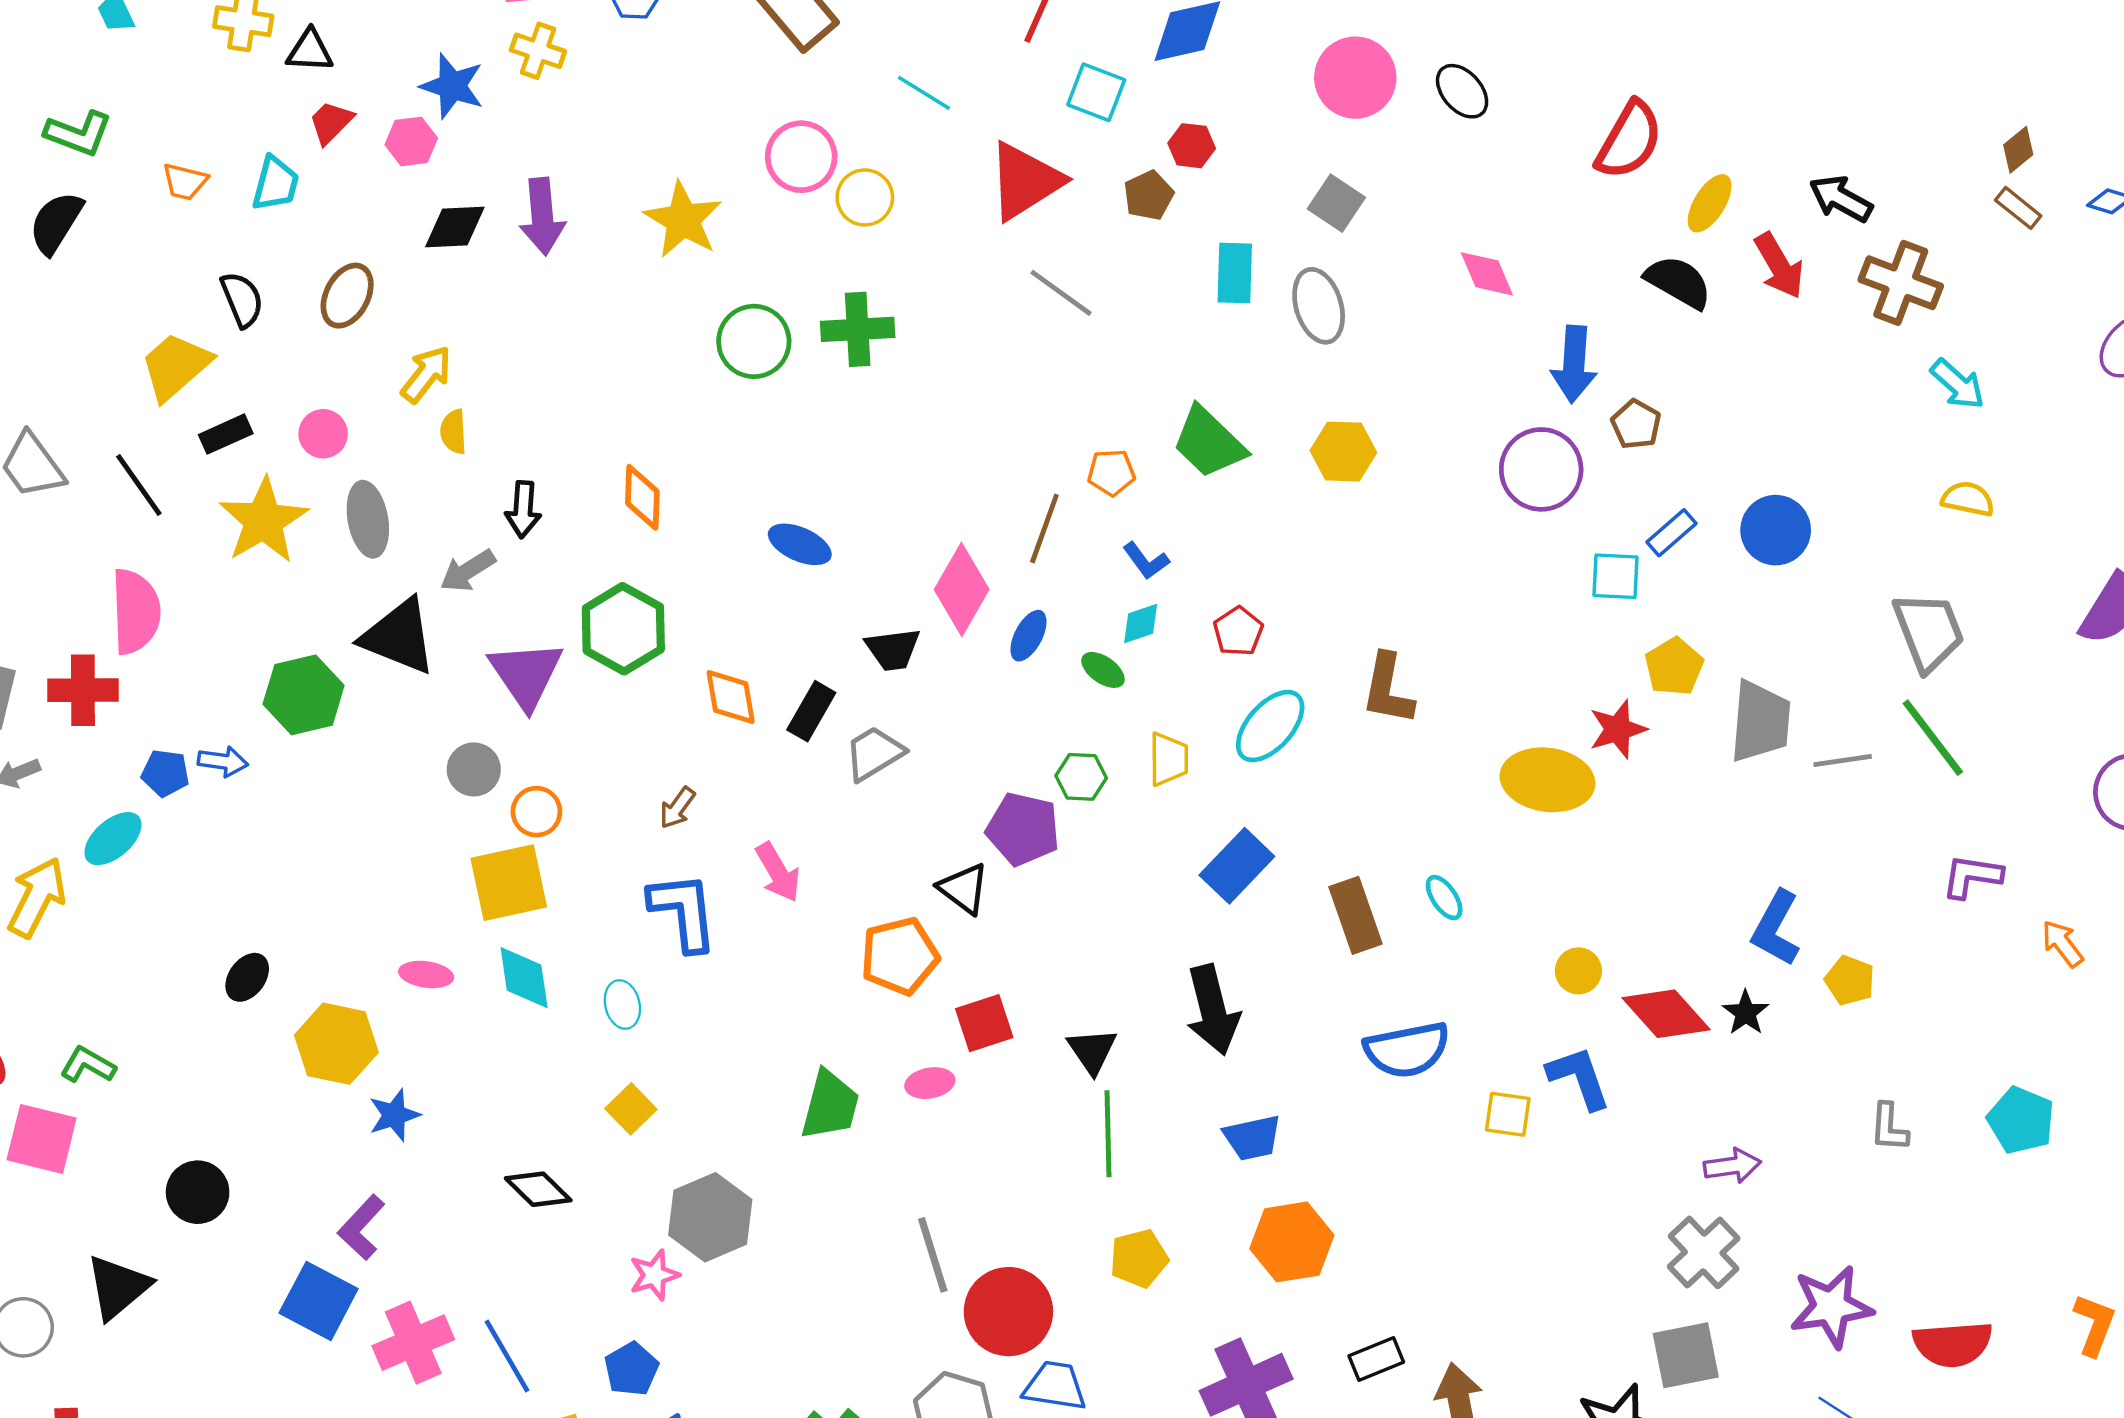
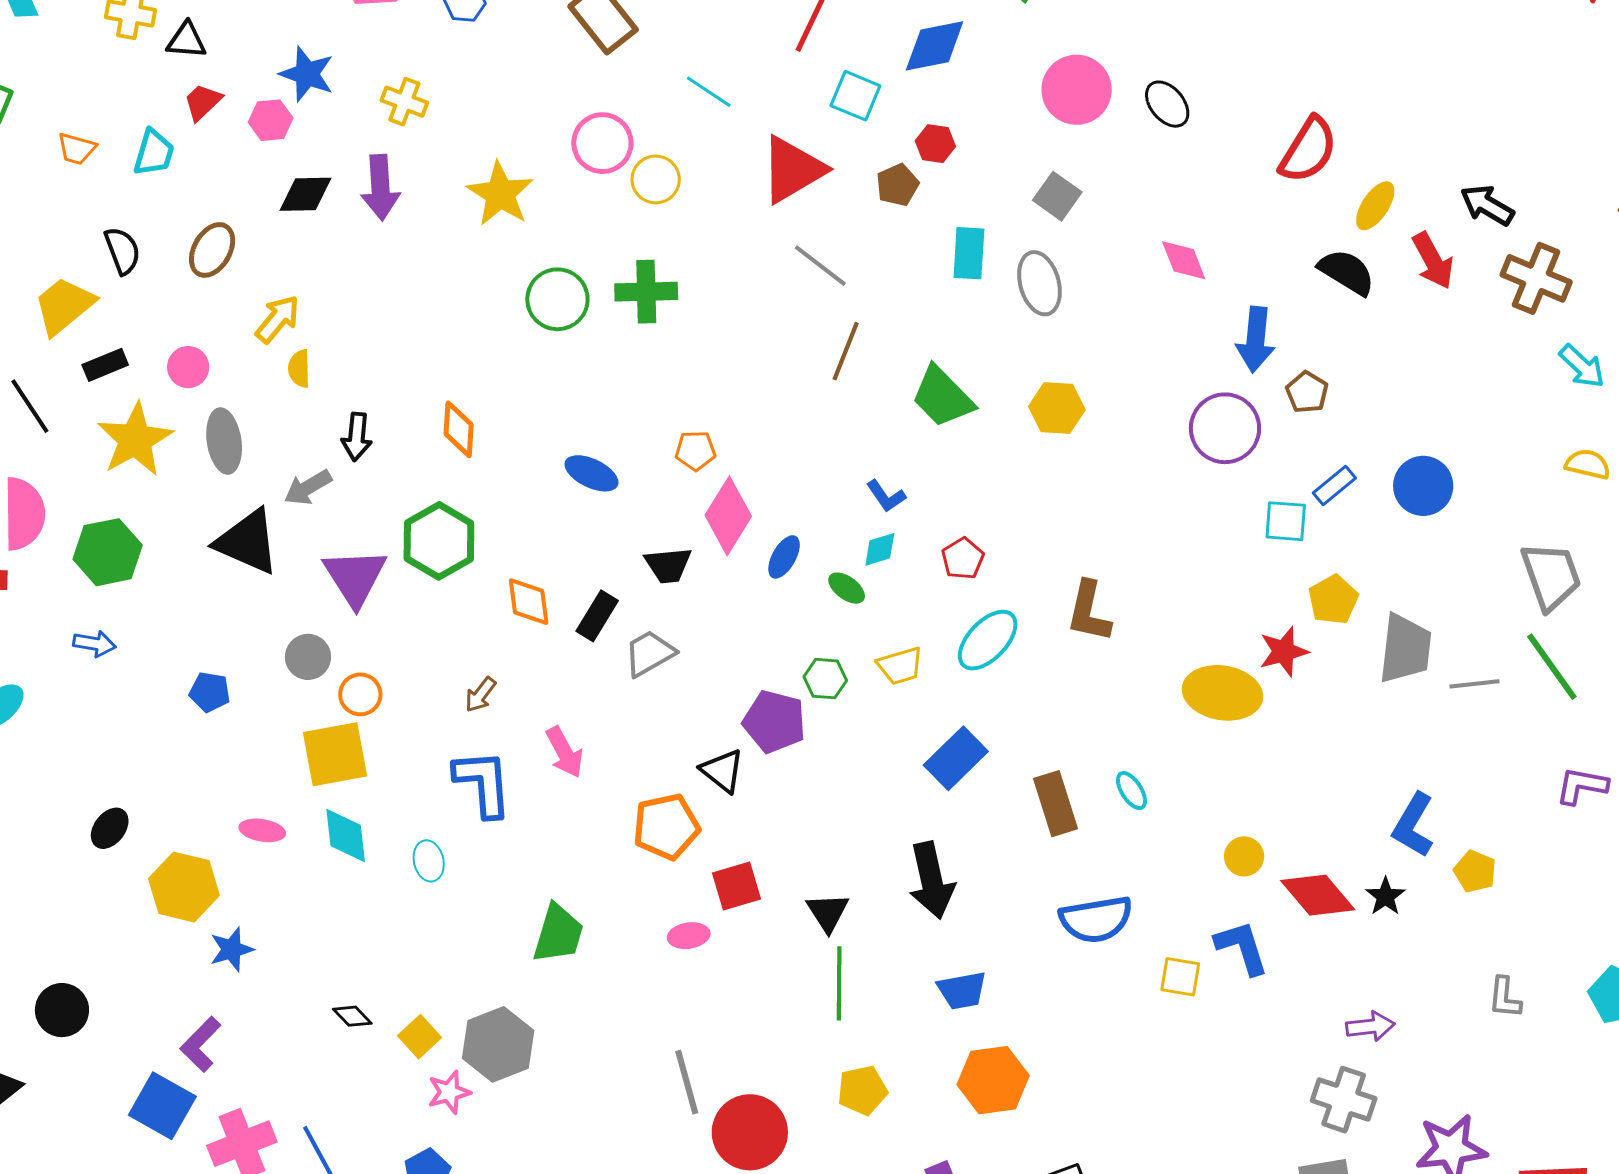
yellow cross: (538, 51) -> (404, 102), moved
orange pentagon: (1111, 472) -> (695, 451), moved
brown line: (1044, 528) -> (846, 351), moved
green hexagon: (304, 695) -> (108, 552), moved
yellow trapezoid: (1169, 759) -> (900, 666), turned 72
blue pentagon: (165, 773) -> (210, 692), moved
green trapezoid: (830, 1105) -> (558, 934), moved
yellow square: (631, 1109) -> (420, 1037), moved
black diamond: (538, 1189) -> (352, 1016), size x0.7
gray cross: (1704, 1252) -> (1344, 1100), turned -30

